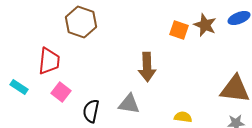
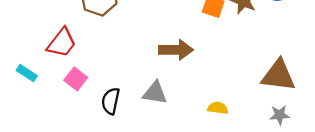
red trapezoid: (49, 61) -> (62, 43), turned 32
brown arrow: (147, 67) -> (176, 50), turned -88

